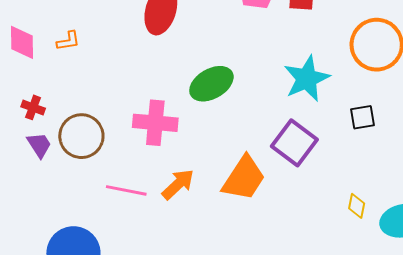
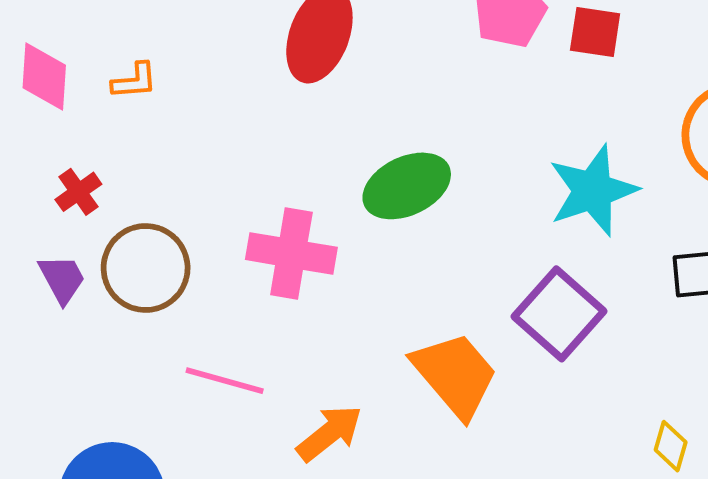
red cross: (33, 107) -> (78, 192), moved, turned 30
orange trapezoid: (244, 178) -> (455, 375), turned -78
orange arrow: (178, 184) -> (329, 433), moved

